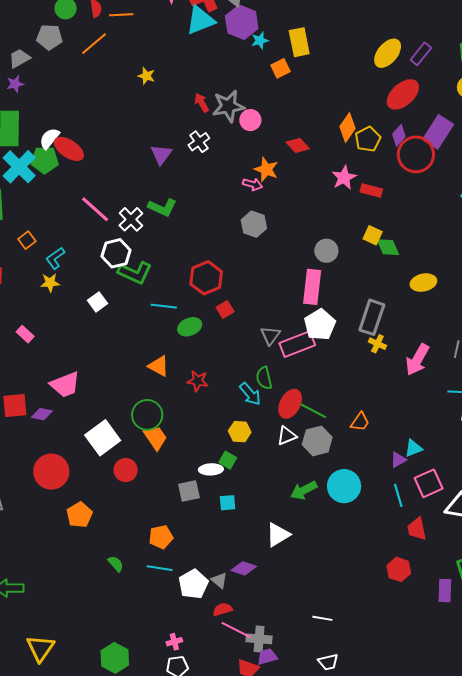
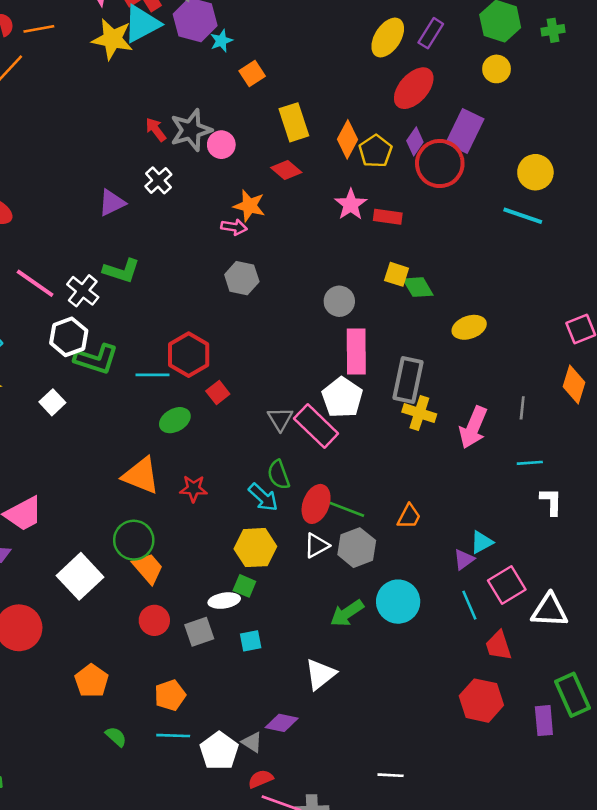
yellow rectangle: (299, 42) -> (294, 122), moved
yellow star: (146, 76) -> (112, 39), moved, size x1.8
purple triangle: (161, 155) -> (112, 203), turned 35
pink rectangle: (312, 287) -> (356, 351), moved
cyan line: (164, 306) -> (152, 375), moved
pink rectangle: (297, 344) -> (316, 426), turned 72
yellow cross: (377, 344) -> (419, 413), size x1.4
orange triangle: (159, 366) -> (141, 476), size x1.4
yellow hexagon: (240, 432) -> (255, 548), size x1.4
red circle: (126, 470) -> (154, 620), moved
orange pentagon: (79, 515) -> (92, 681), moved
red hexagon: (399, 569) -> (481, 701), size x1.4

